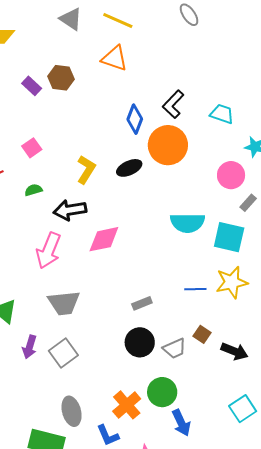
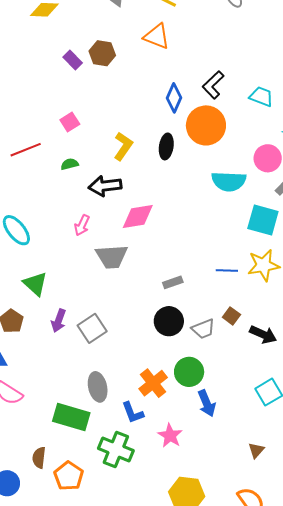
black ellipse: (129, 168) -> (166, 146), turned -60
cyan semicircle: (187, 223) -> (229, 181), moved
pink arrow: (49, 250) -> (82, 225), size x0.6
gray trapezoid: (64, 303) -> (112, 257), moved

